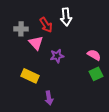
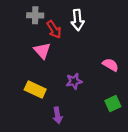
gray cross: (21, 29) -> (35, 15), moved
purple star: (57, 56) -> (74, 81), moved
green square: (96, 74) -> (113, 104), moved

